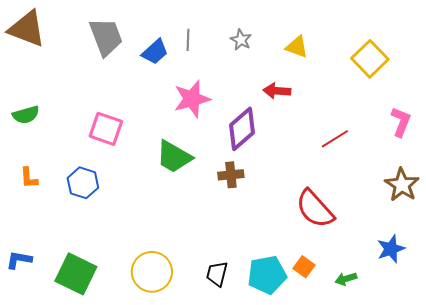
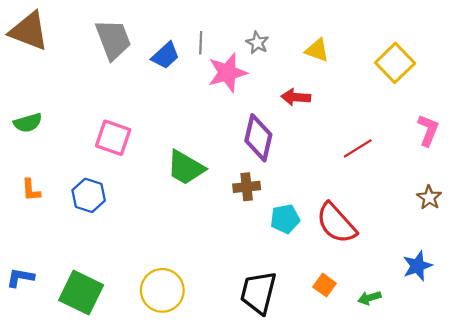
pink star: (192, 99) -> (227, 73), moved
purple diamond: (242, 129) -> (258, 138), turned -36
brown star: (402, 185) -> (429, 198), size x0.7
black trapezoid: (217, 274) -> (258, 293), moved, size x1.6
cyan pentagon: (267, 275) -> (285, 219), moved, size x0.7

